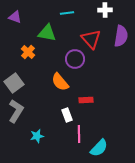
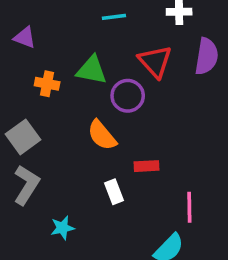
purple triangle: (15, 17) -> (25, 37), moved
green triangle: (47, 33) -> (92, 70), moved
orange cross: (28, 52) -> (47, 84), turned -32
pink line: (79, 134) -> (189, 207), moved

